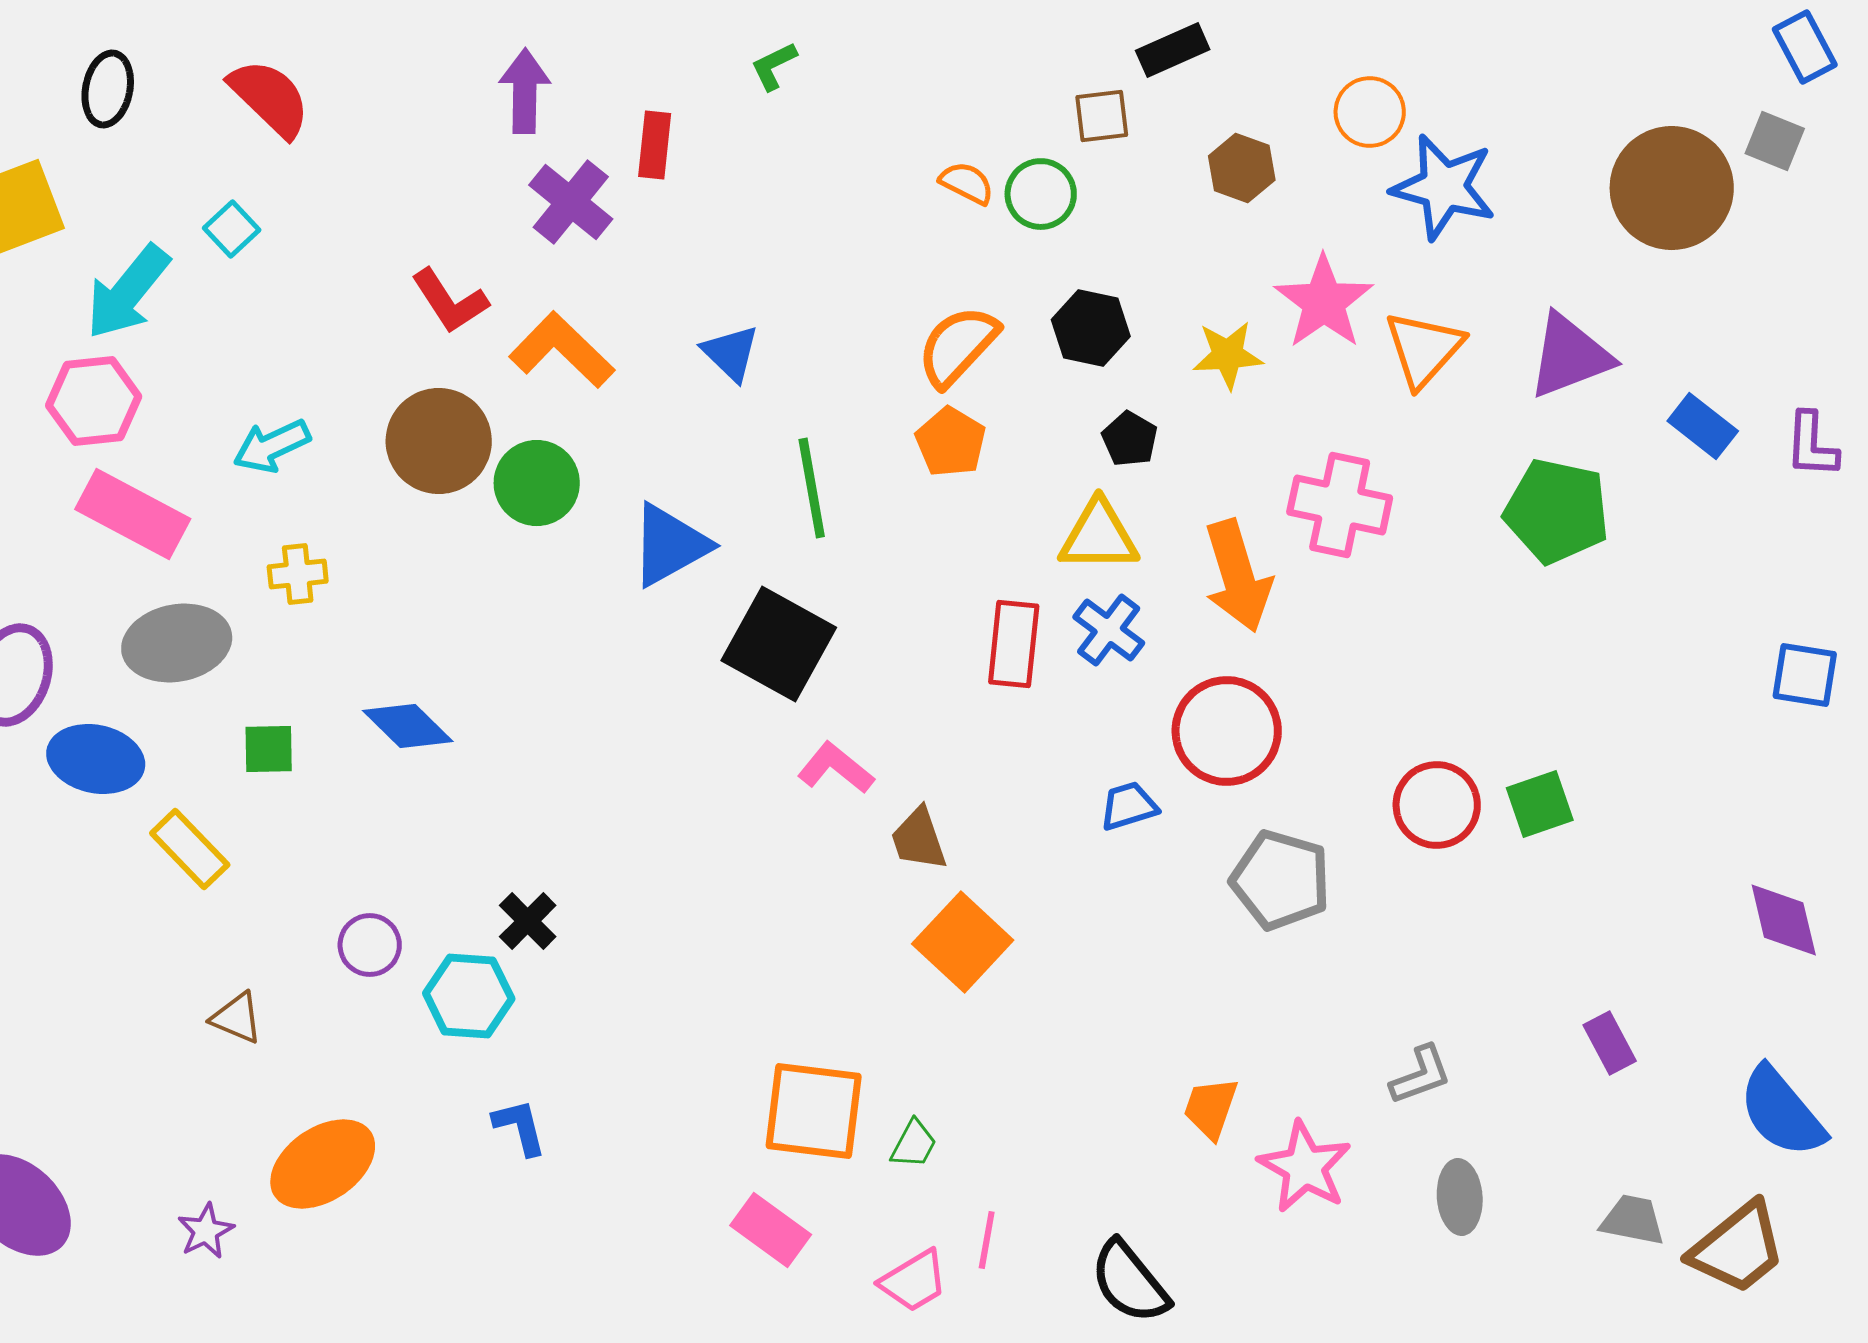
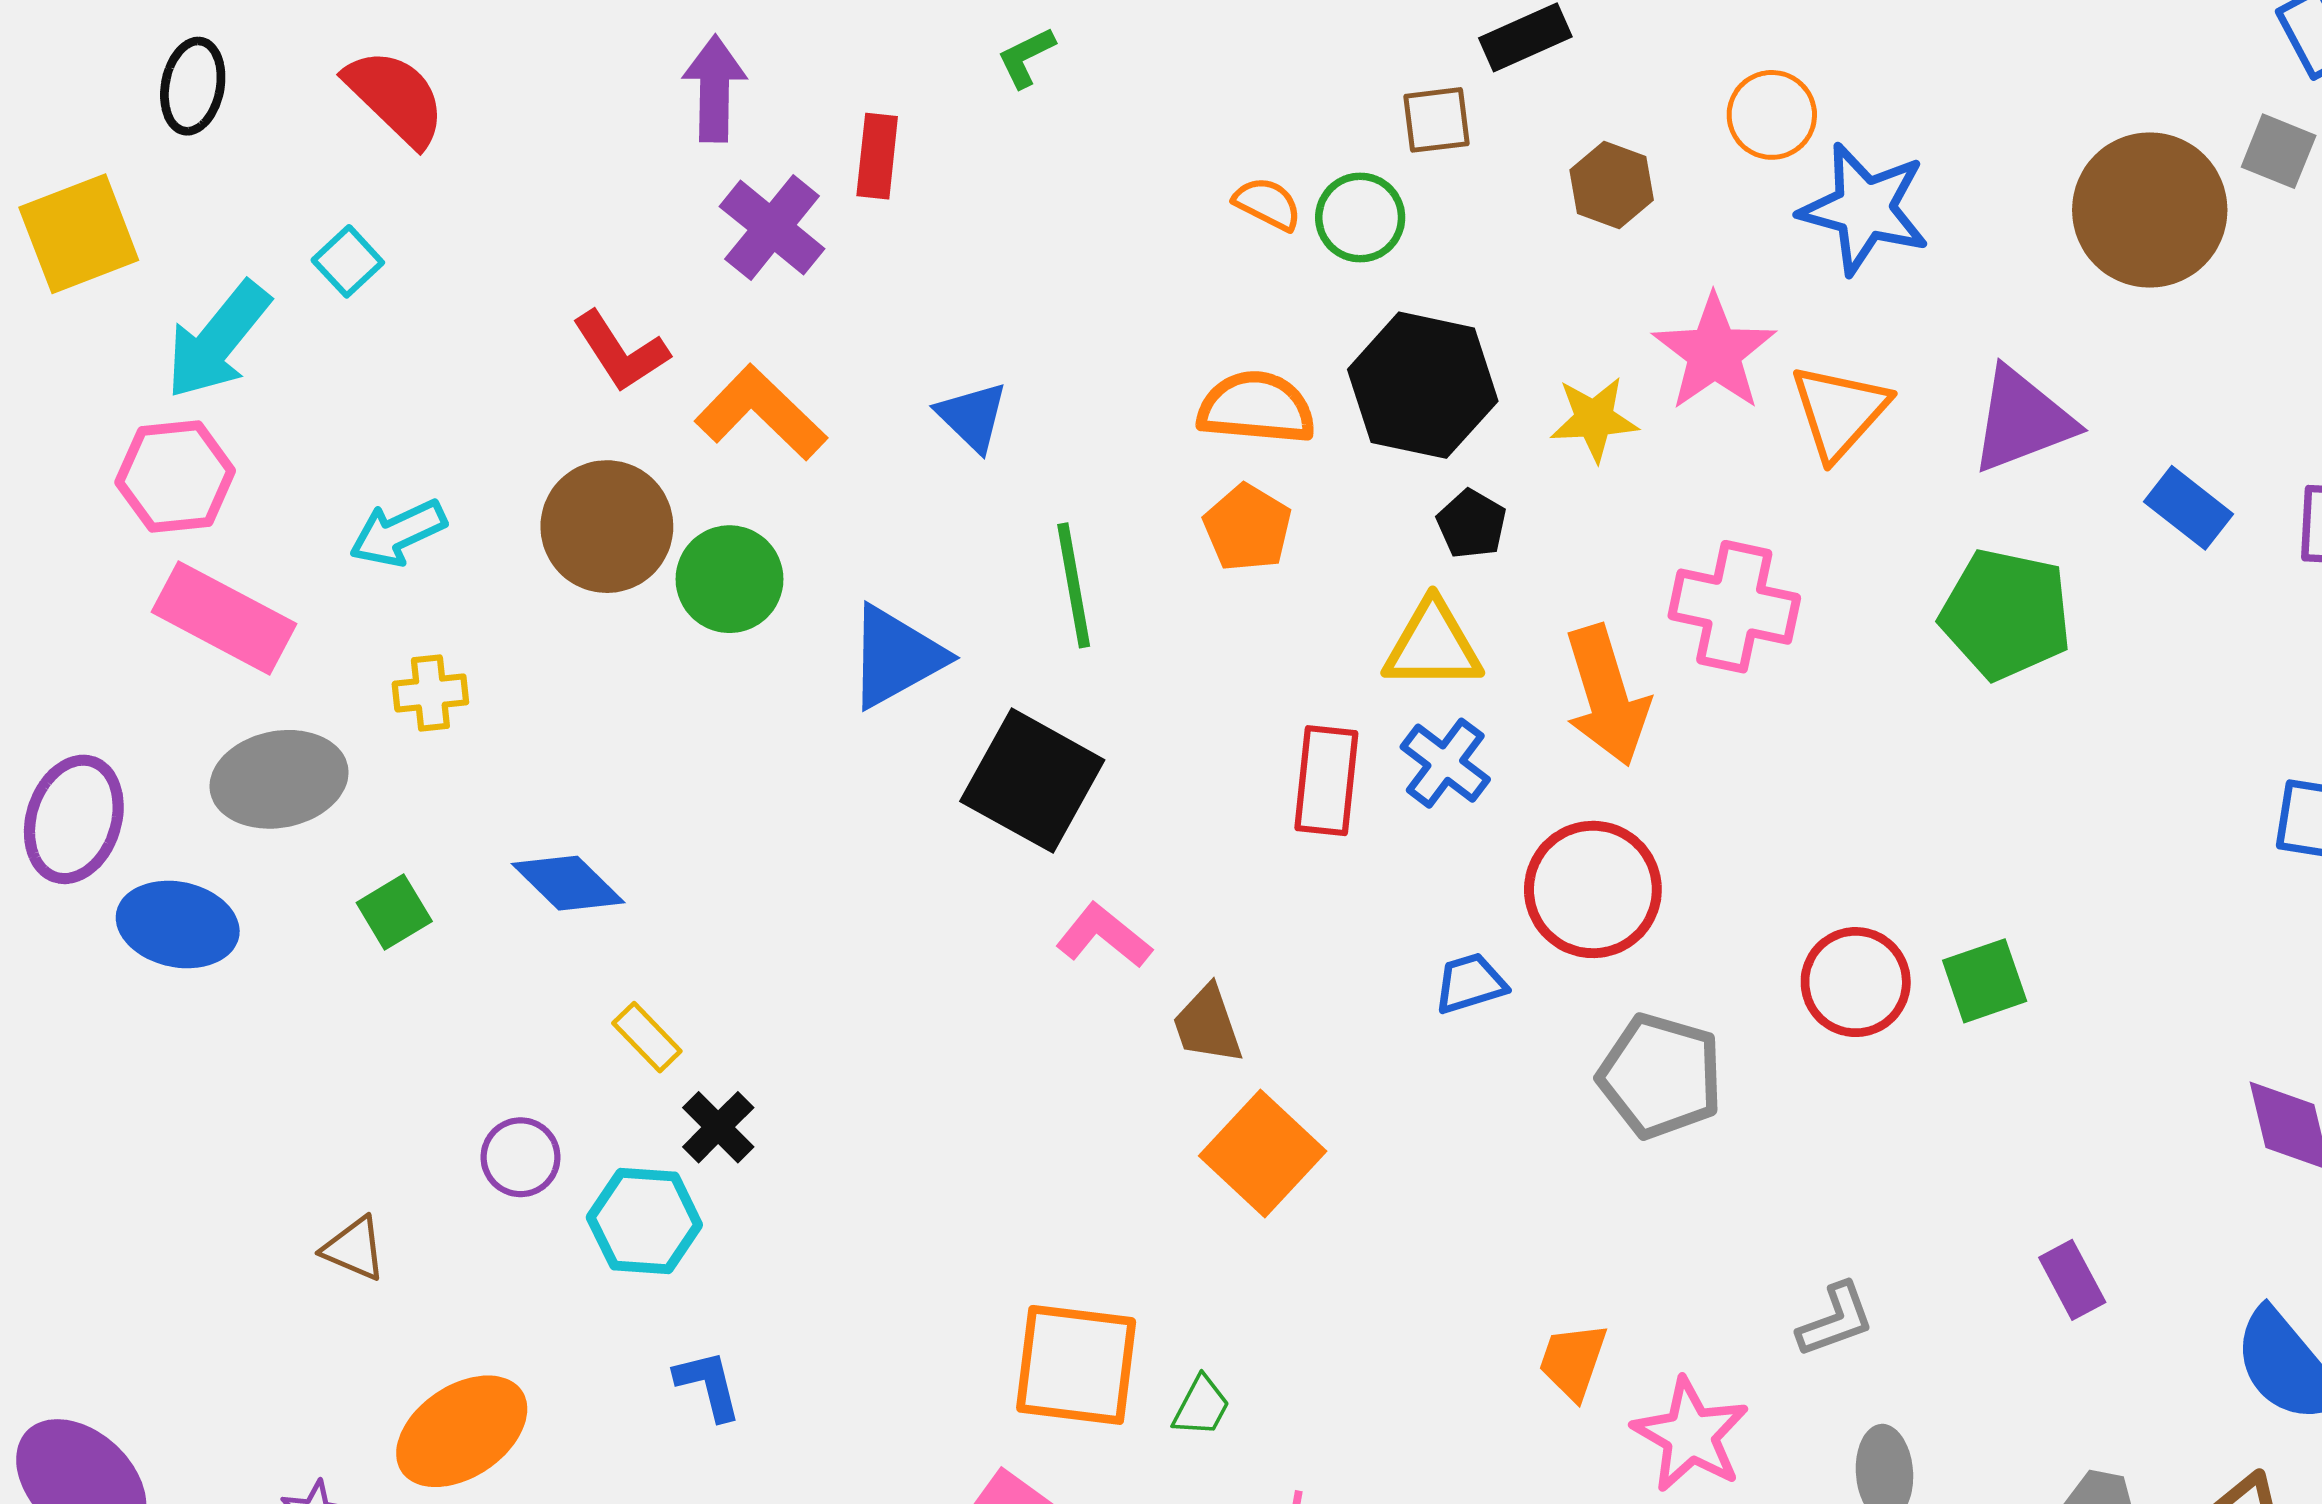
black hexagon: (1091, 328) -> (1423, 385), size x1.5
orange semicircle: (958, 346) -> (1256, 408), turned 52
green square: (269, 749) -> (394, 912), turned -30
yellow rectangle: (190, 849) -> (647, 1037), moved, size x0.7

